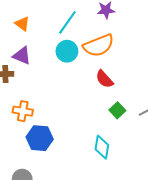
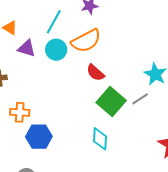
purple triangle: (22, 56) -> (27, 48), moved
green square: (117, 110) -> (111, 102), size x1.8

